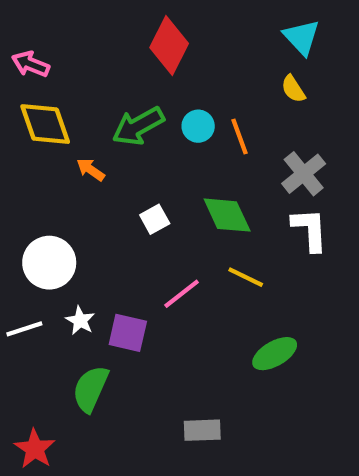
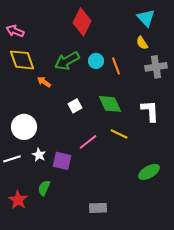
gray cross: (304, 174) -> (156, 67), moved, turned 30
green ellipse: (275, 354) -> (149, 172), moved
green semicircle: (91, 389) -> (44, 188), size x0.7
red star: (35, 449) -> (18, 200), moved

